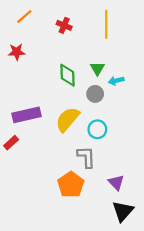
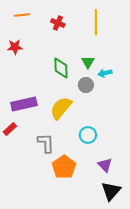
orange line: (24, 17) -> (22, 15), turned 35
cyan circle: (97, 129) -> (88, 135), moved
gray L-shape: (86, 157) -> (46, 143), moved

